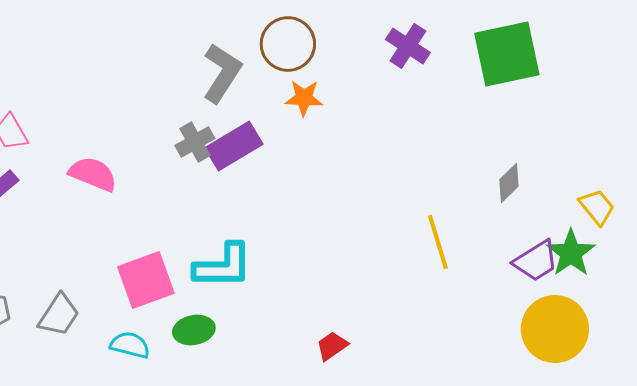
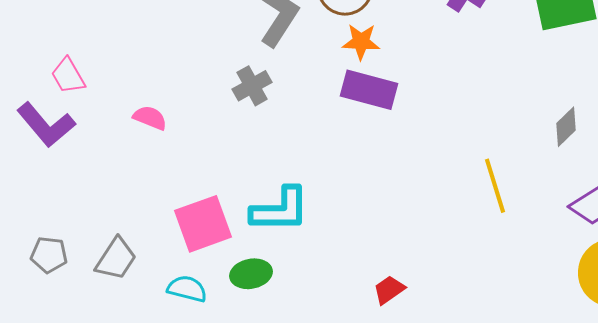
purple rectangle: (234, 146) -> (369, 90), moved, turned 46
pink semicircle: (93, 174) -> (150, 118), size x0.7

